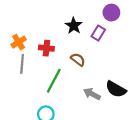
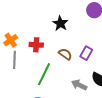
purple rectangle: (98, 33) -> (86, 53), moved

